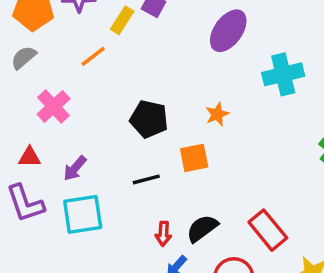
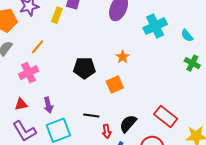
orange line: (93, 56) -> (37, 47), moved
pink cross: (54, 107) -> (29, 73), turned 30
purple arrow: (75, 168) -> (48, 105), turned -42
black line: (146, 179) -> (91, 116), moved, turned 35

